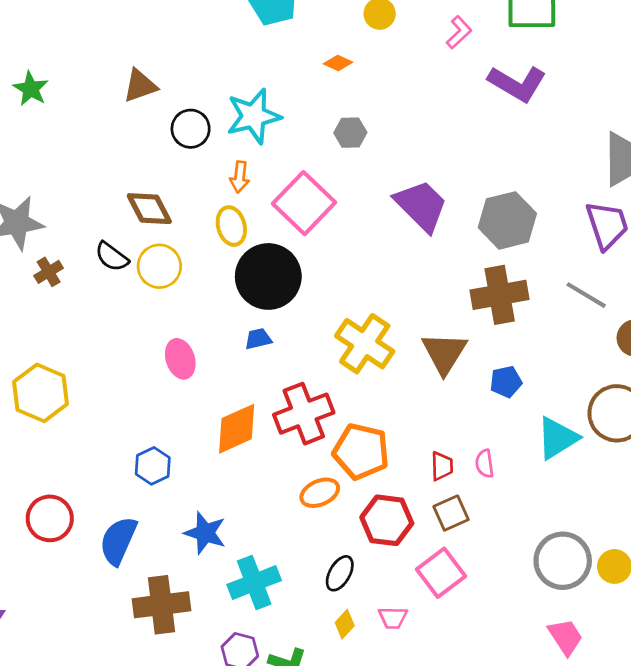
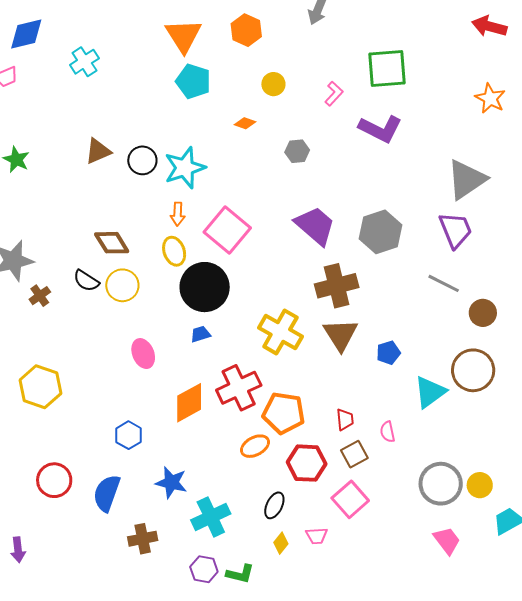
black circle: (191, 129) -> (142, 160), moved
gray hexagon: (350, 133) -> (297, 151), moved
brown cross: (500, 295) -> (337, 286), moved
pink semicircle: (485, 464) -> (388, 432), moved
brown cross: (161, 605) -> (143, 539), size x0.7

